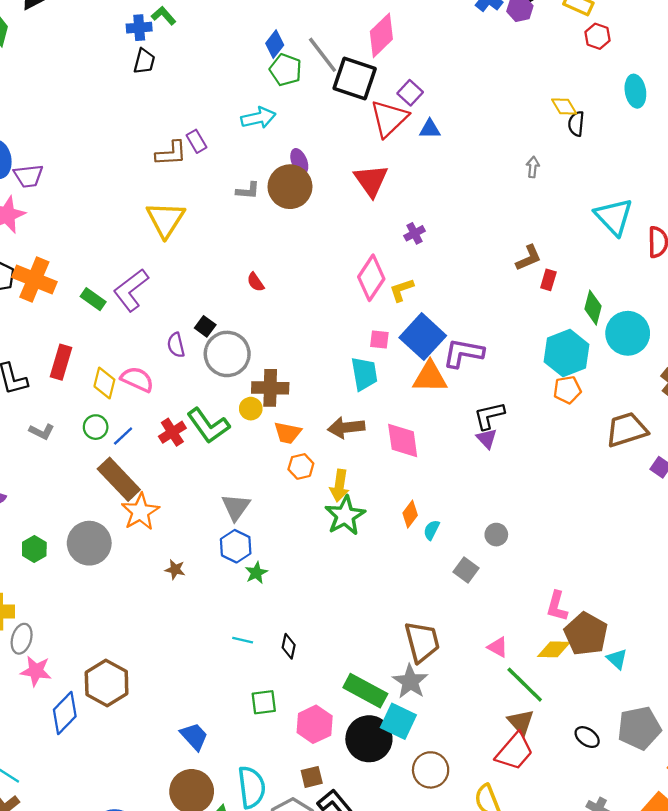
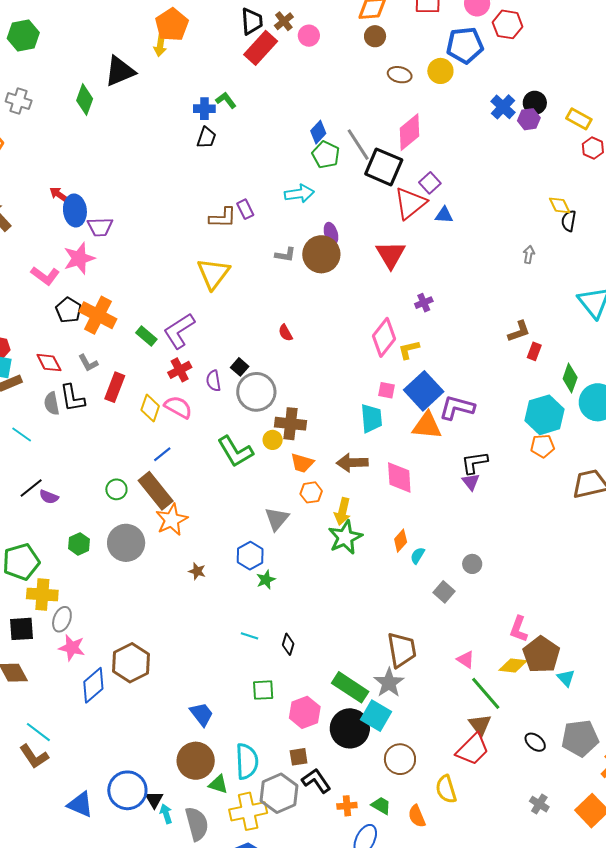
green circle: (96, 427) -> (116, 489), moved
gray L-shape: (42, 432) -> (88, 363), moved, turned 30
red cross: (172, 432) -> (180, 370), moved
gray triangle: (236, 507) -> (277, 519), moved

